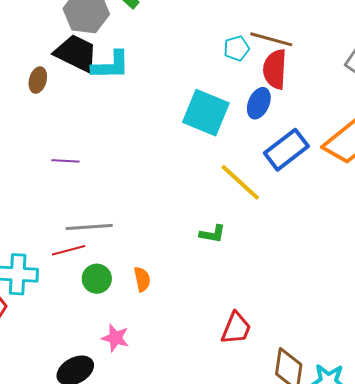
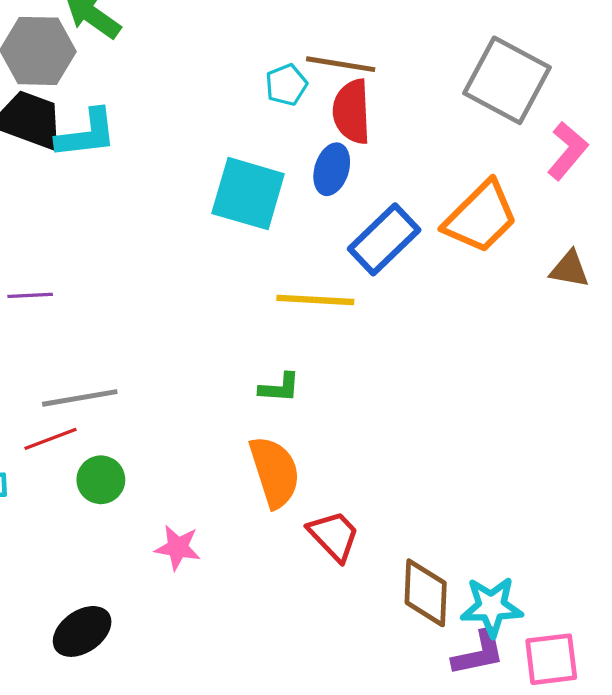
yellow line: (240, 182) -> (315, 300), turned -33
orange semicircle: (142, 279) -> (275, 472), moved, size x1.8
red trapezoid: (236, 328) -> (334, 536), turned -60
pink star: (115, 338) -> (178, 548), moved

